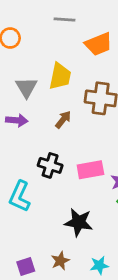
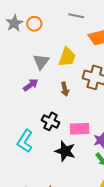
purple arrow: (17, 120) -> (31, 85), turned -49
brown arrow: (63, 120) -> (65, 89), turned 120
black star: (79, 222) -> (65, 151), moved

